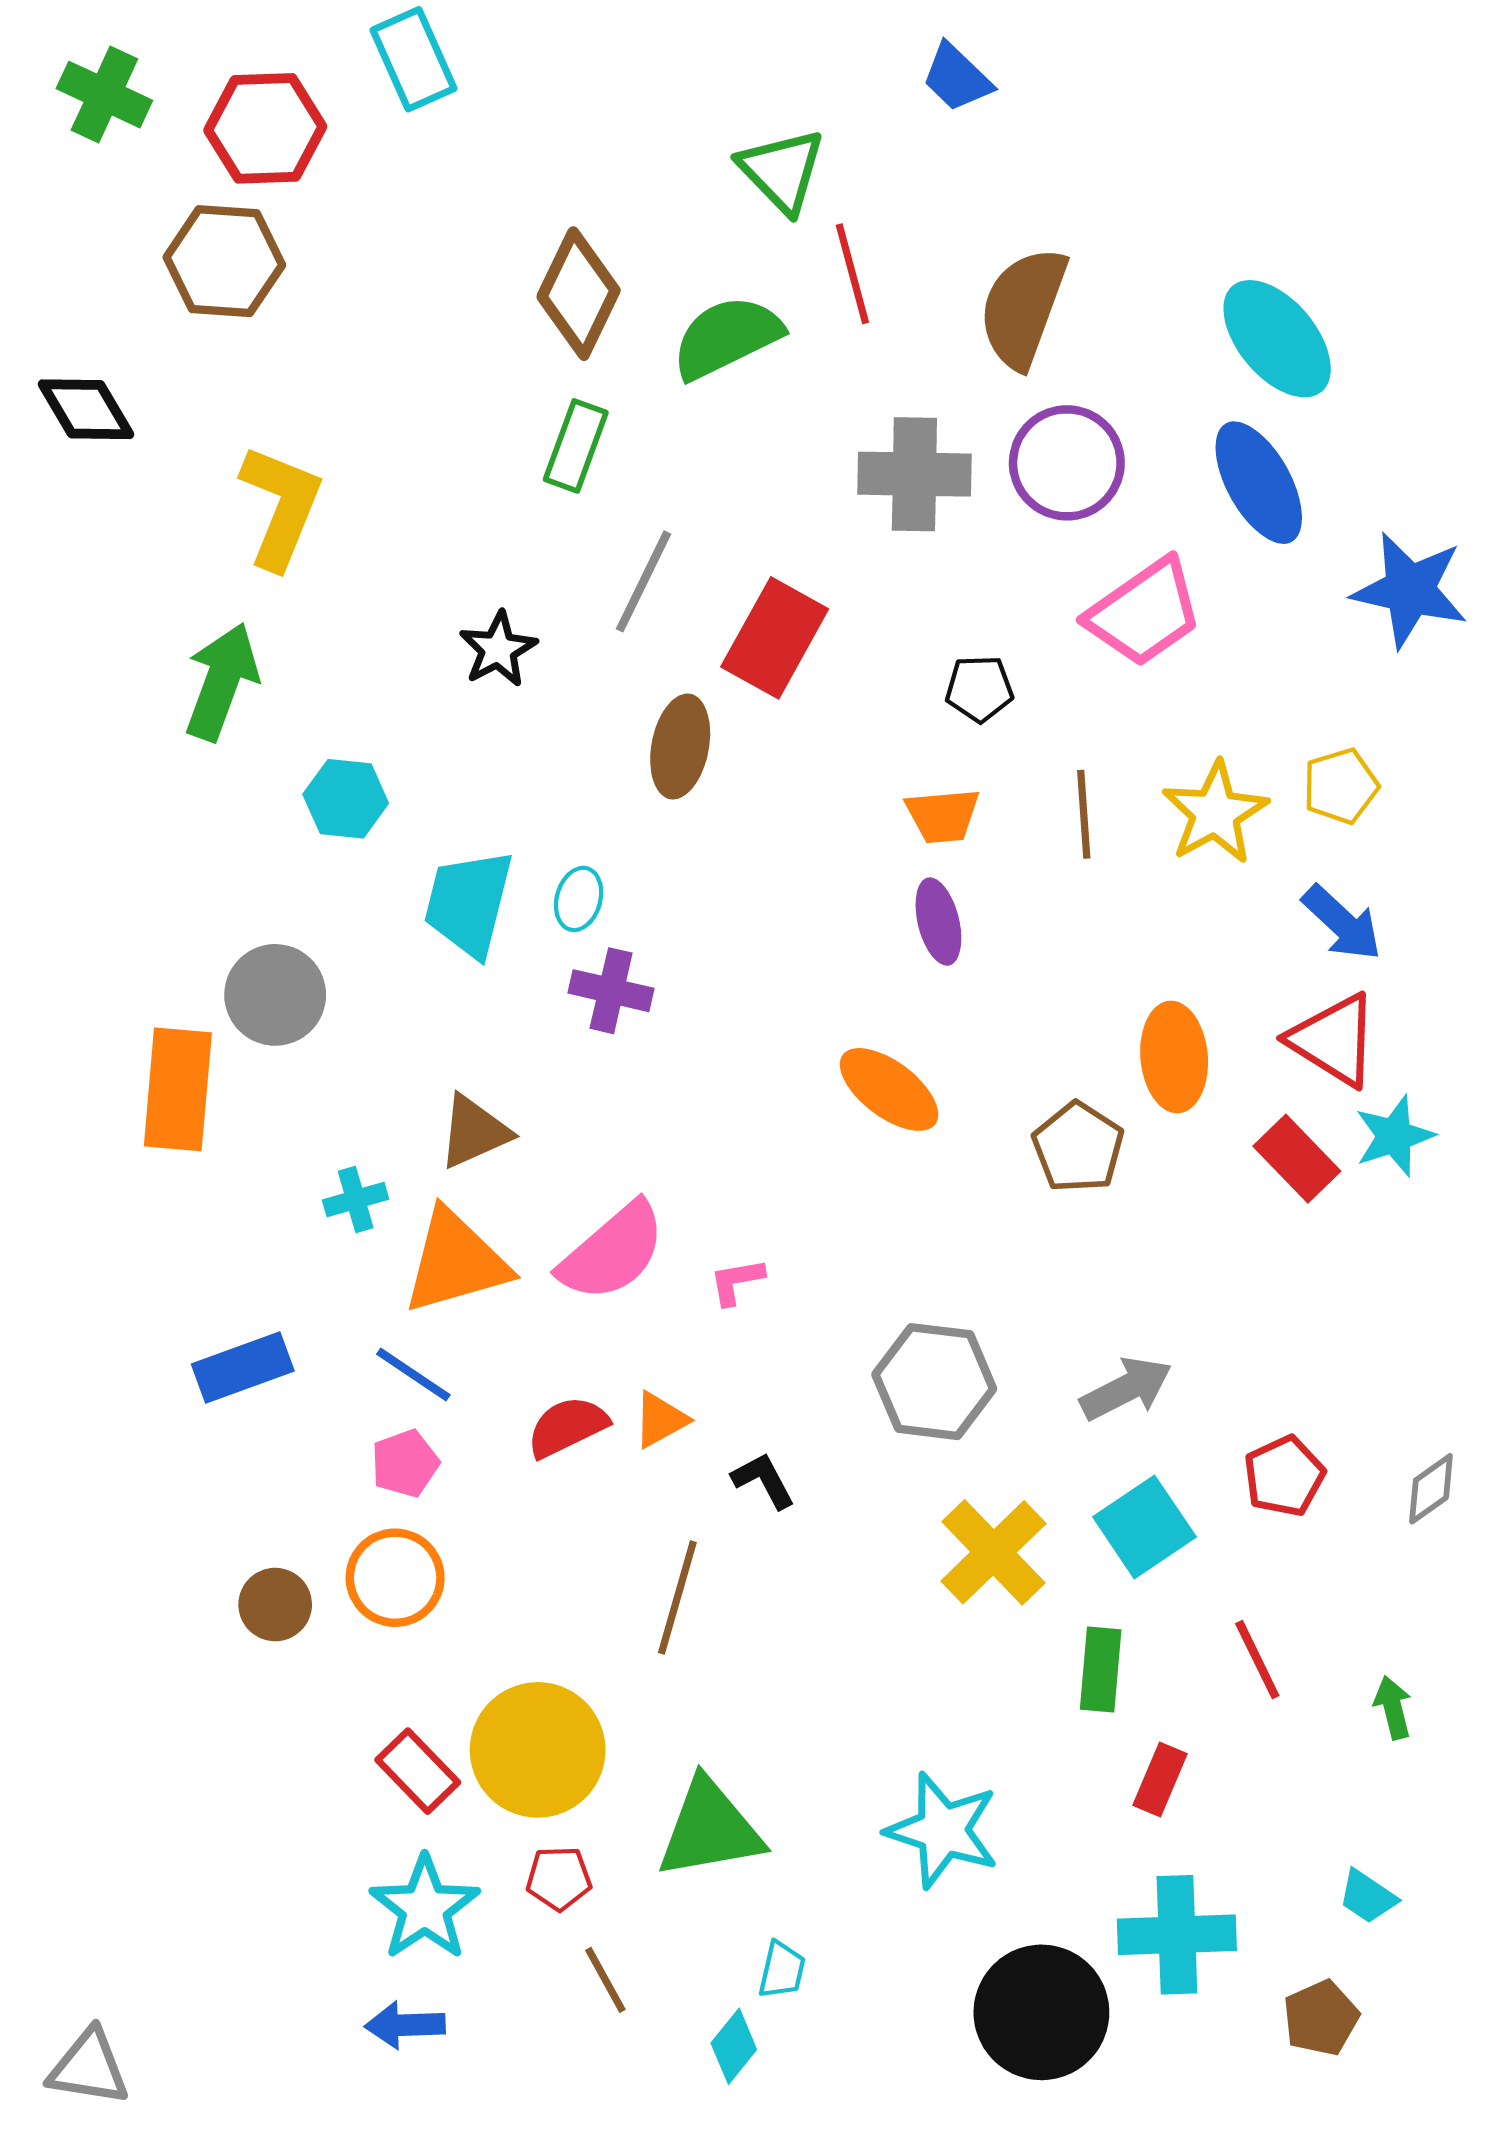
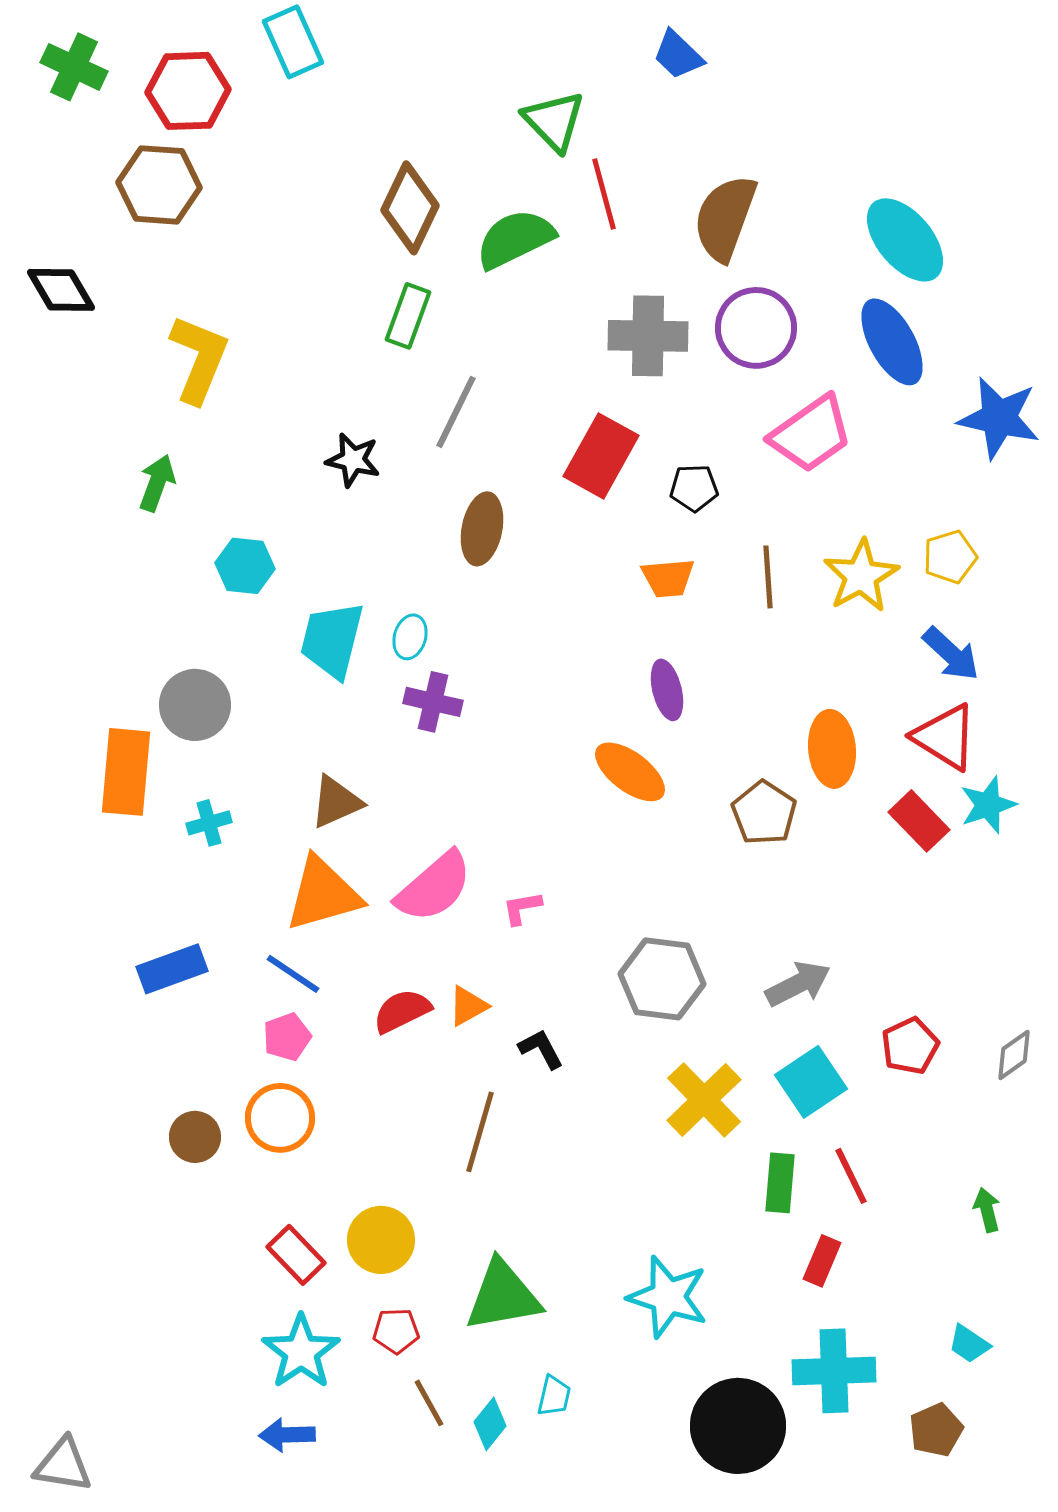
red rectangle: (775, 638) -> (601, 456), moved
black star: (498, 649) -> (353, 460), turned -30
green arrow: (222, 682) -> (157, 483), size x0.7
purple ellipse: (938, 922) -> (667, 690), moved
cyan cross: (356, 1200) -> (209, 823), moved
red line: (1257, 1660) -> (851, 1176), moved
yellow circle: (538, 1750) -> (381, 1240), size x0.7
cyan diamond: (734, 2046) -> (490, 1424), moved

